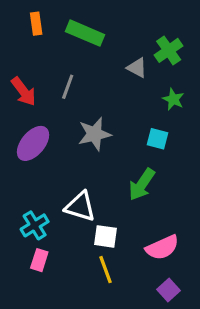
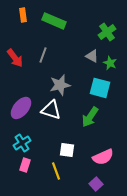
gray triangle: (137, 68) -> (92, 56), moved
cyan square: (158, 139) -> (100, 88), size x1.5
purple ellipse: (33, 143) -> (21, 108), moved
white triangle: (80, 207) -> (51, 110), moved
yellow line: (106, 270) -> (56, 171), moved
purple square: (169, 290) -> (96, 184), moved

